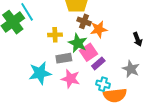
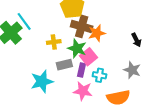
brown cross: (84, 21) -> (82, 26), size x1.5
purple rectangle: (98, 63) -> (81, 70), moved, turned -32
pink star: (70, 79) -> (83, 91), moved
cyan cross: (103, 84) -> (100, 75), moved

